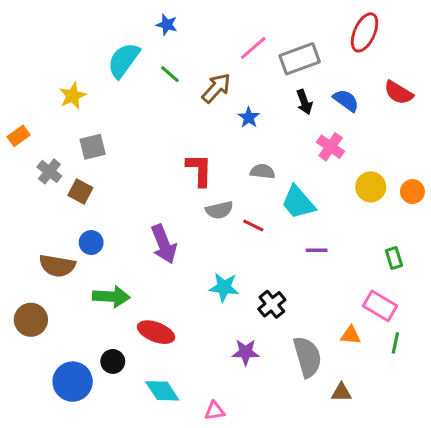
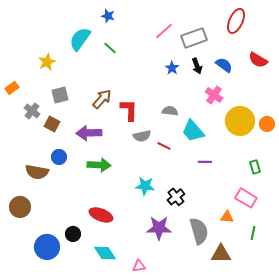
brown arrow: (216, 88) -> (102, 99), moved
blue star: (249, 117) -> (172, 68), moved
yellow circle: (371, 187) -> (240, 121), size x1.5
purple arrow: (164, 244) -> (89, 133), moved, turned 110
green arrow: (111, 297) -> (99, 165), moved
green line: (395, 343) -> (253, 233), moved
purple star: (246, 352) -> (159, 228), size x1.4
brown triangle: (341, 392) -> (221, 254), size x1.5

